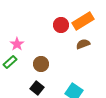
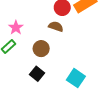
brown semicircle: (83, 44) -> (56, 26), moved, turned 40

